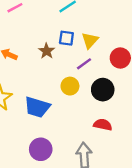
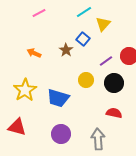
blue square: (66, 38) -> (83, 39), turned 32
yellow triangle: (90, 40) -> (103, 24), moved
purple line: (84, 64) -> (106, 61), moved

